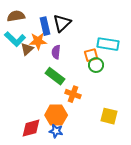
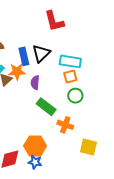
cyan rectangle: (108, 44) -> (70, 61), moved
orange square: (91, 55) -> (70, 77), moved
green rectangle: (55, 76) -> (46, 107), moved
orange cross: (73, 94) -> (65, 125), moved

